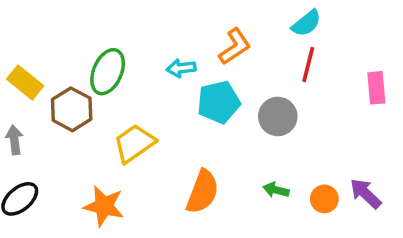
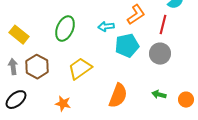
red line: (308, 65) -> (163, 25), moved
brown hexagon: (72, 109) -> (37, 67), moved
orange star: (104, 206) -> (63, 104), size x0.7

